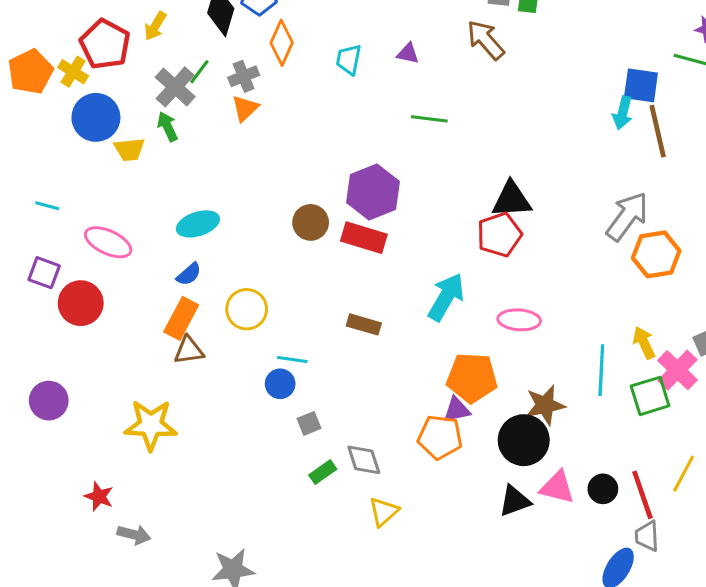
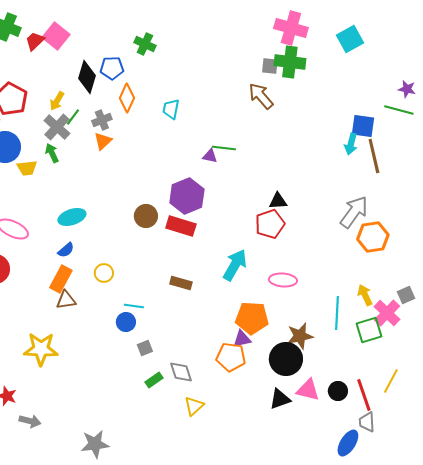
yellow arrow: (155, 26) -> (57, 101), moved
purple triangle: (408, 53) -> (210, 156), moved
black triangle: (512, 200) -> (278, 201), size x0.7
yellow circle: (247, 309) -> (104, 273), size x0.7

